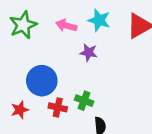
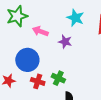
pink arrow: (66, 25) -> (40, 31), moved

